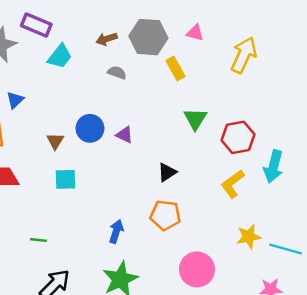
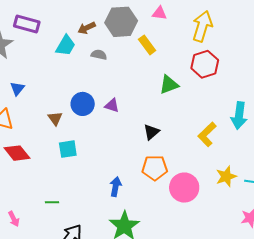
cyan trapezoid: (60, 56) -> (66, 46), moved
green triangle: (195, 119) -> (169, 85), turned 45
red hexagon: (238, 137) -> (205, 64), moved
pink circle: (197, 269) -> (184, 188), moved

